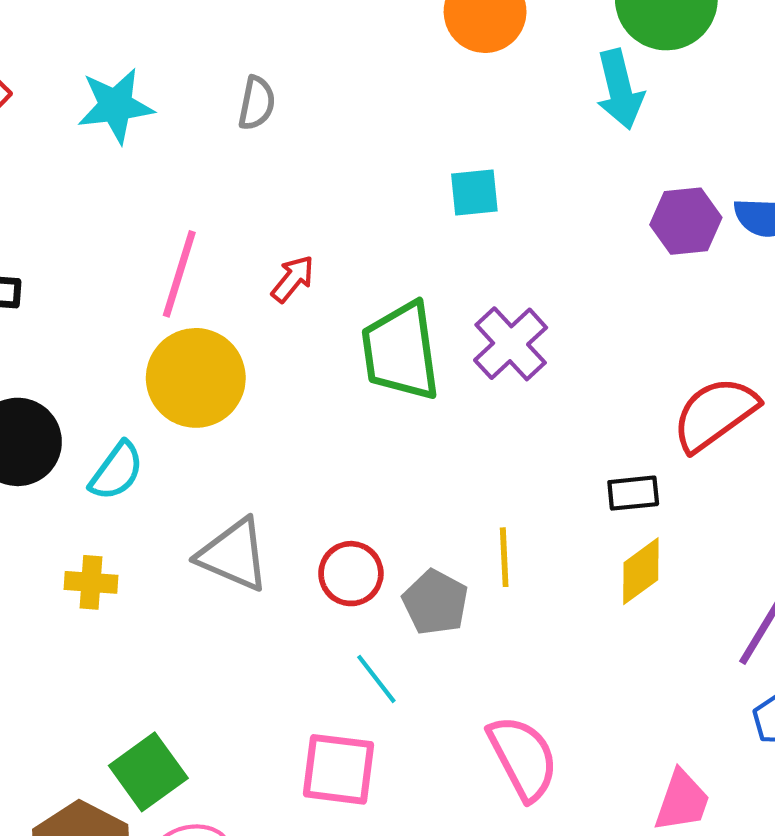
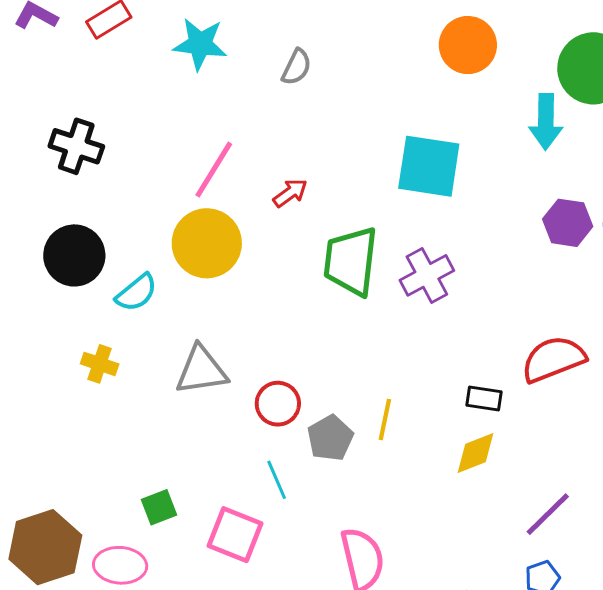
cyan square: (474, 193) -> (429, 166), size x1.8
gray triangle: (234, 555) -> (201, 370), turned -46
green square: (148, 772) -> (159, 507), moved, size x0.7

